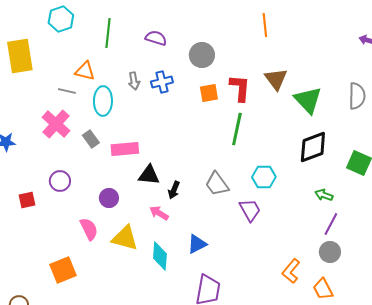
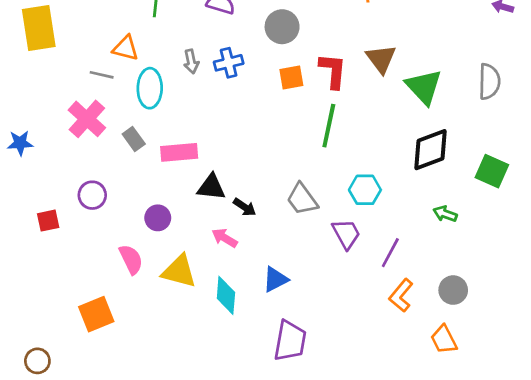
black arrow: (174, 190) -> (245, 207), turned -78
purple line: (331, 224) -> (390, 253), moved
orange L-shape: (291, 271) -> (401, 295), moved

